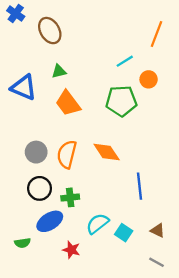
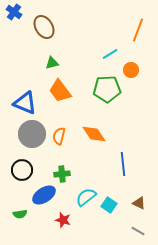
blue triangle: (24, 87) -> (25, 103), moved
gray circle: (36, 152) -> (32, 134), size x1.4
orange semicircle: (67, 154) -> (59, 136), size x0.7
black circle: (40, 188) -> (22, 170), moved

